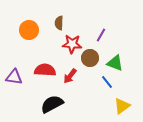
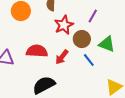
red star: (72, 44) -> (64, 25), turned -30
blue line: (107, 82) -> (89, 60), moved

